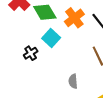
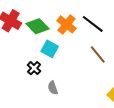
gray semicircle: (73, 81) -> (53, 88), moved

